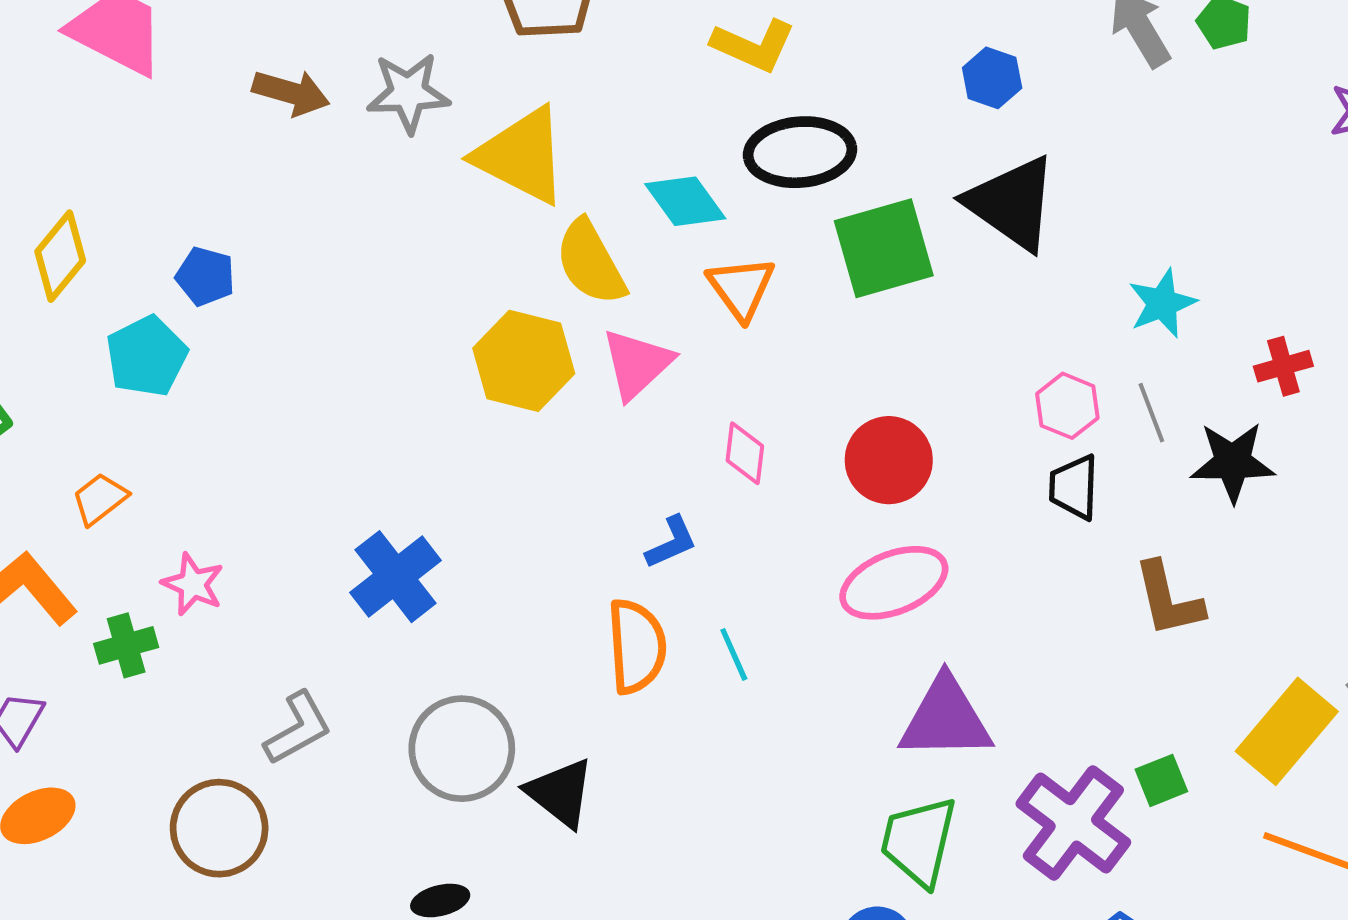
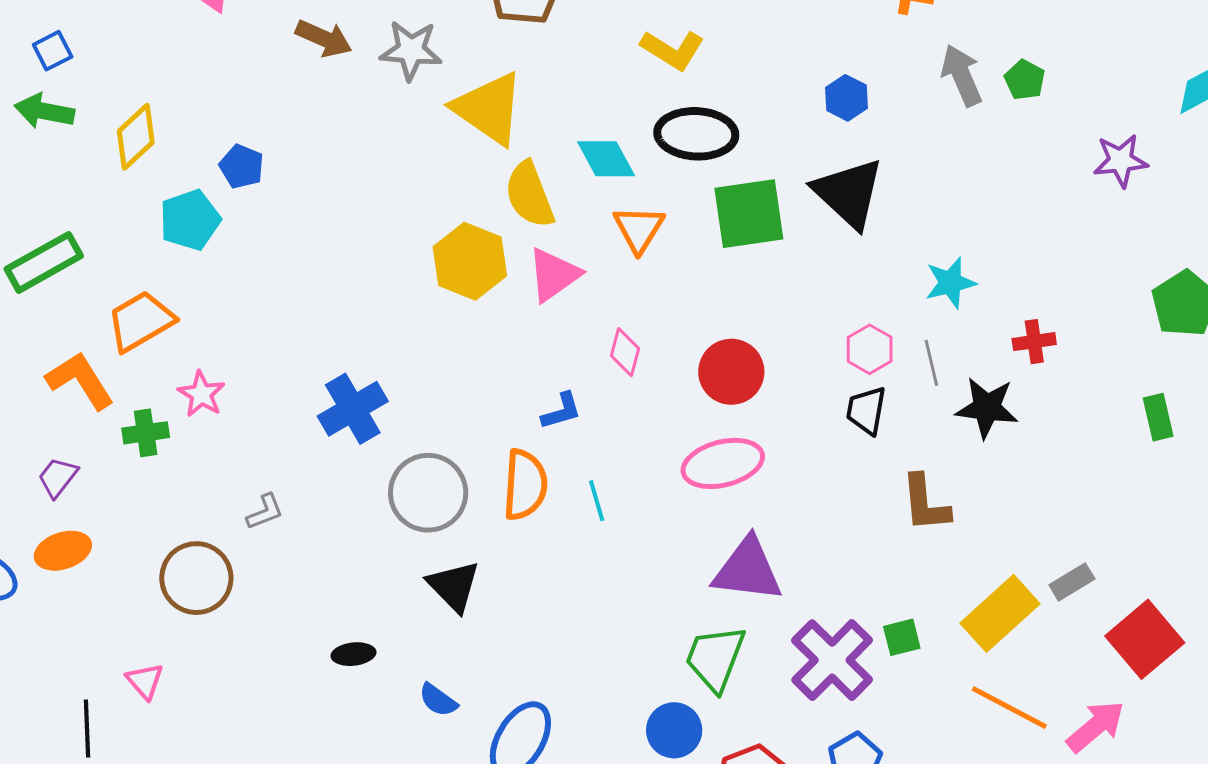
orange trapezoid: (100, 499) -> (141, 321), size x1.6
gray L-shape: (298, 728) -> (265, 512), size x0.7
gray circle: (462, 749) -> (428, 493), moved

